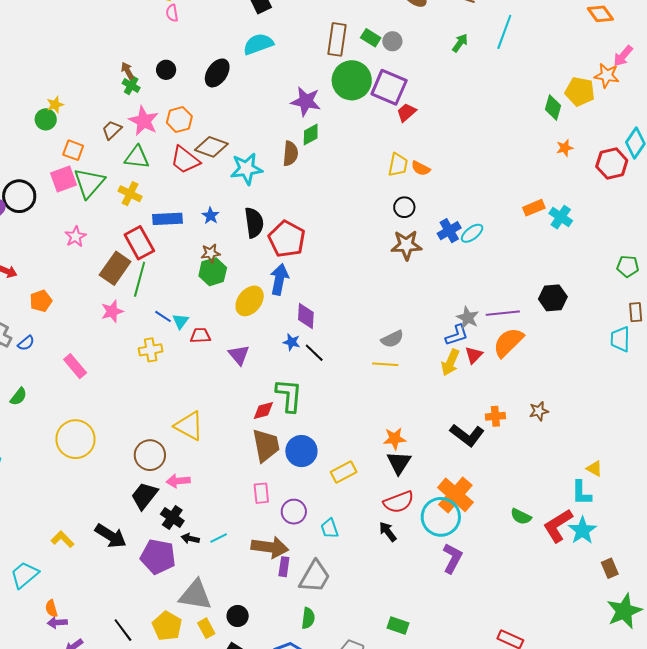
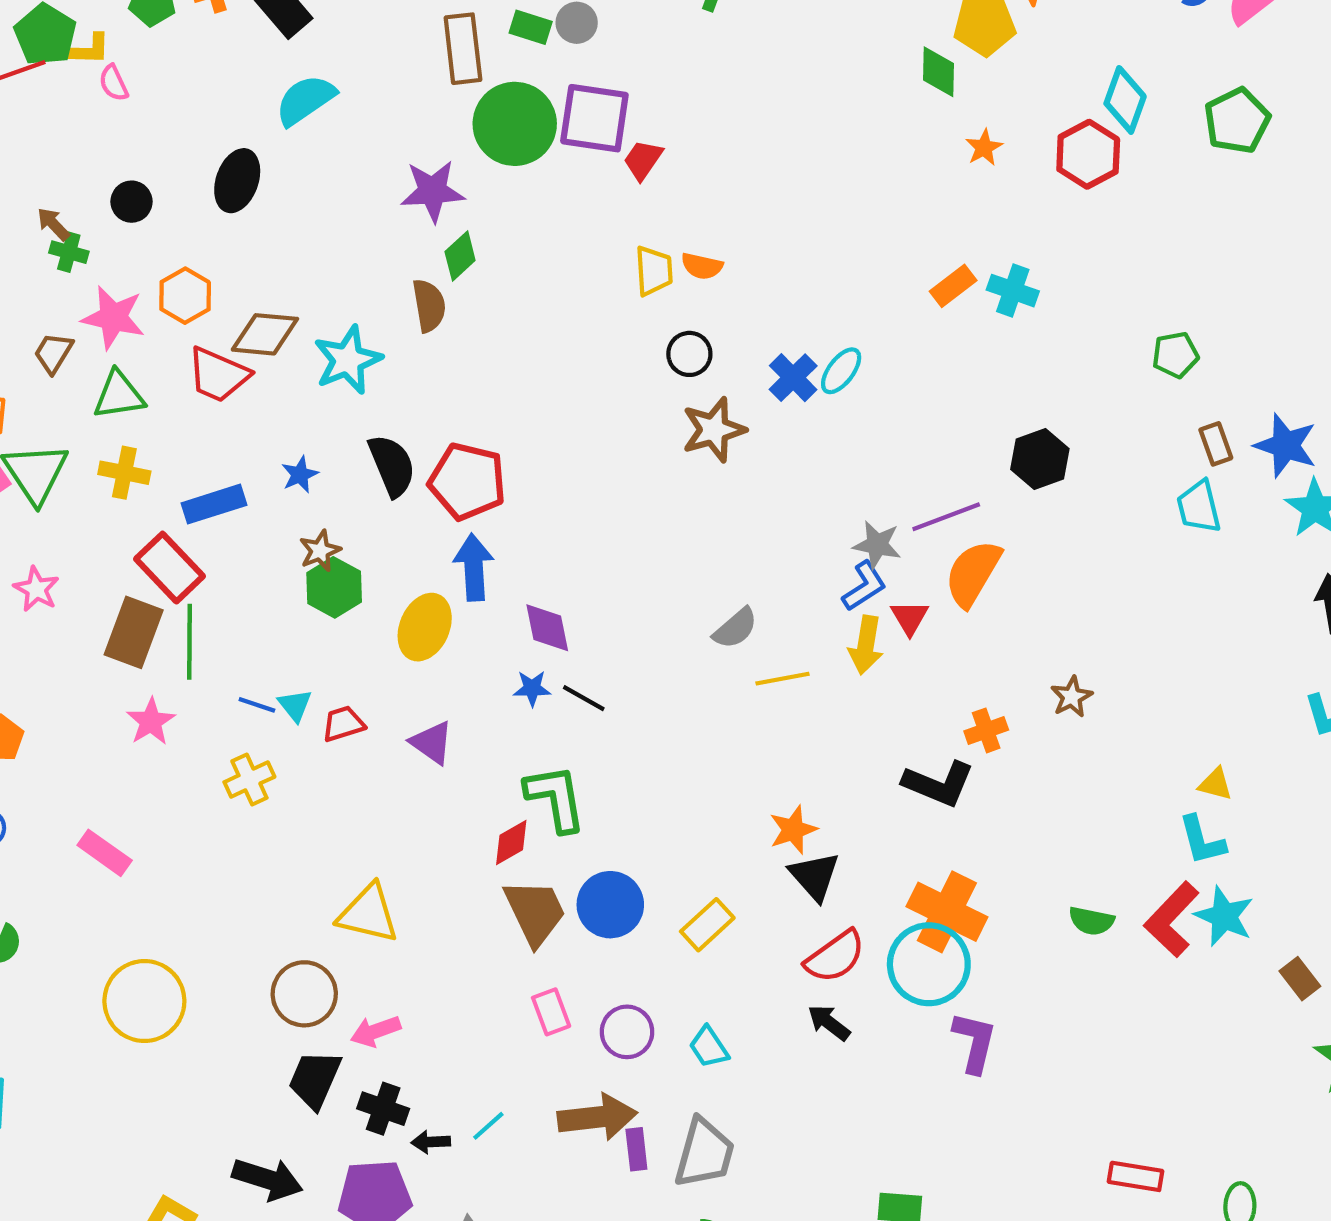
blue star: (211, 216) -> (300, 475), turned 30
yellow line: (385, 364) -> (783, 679), moved

